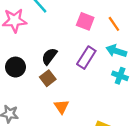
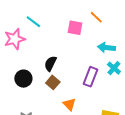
orange line: (114, 24) -> (96, 17), moved
purple rectangle: (86, 58) -> (90, 77), moved
cyan cross: (120, 76) -> (114, 68), turned 32

